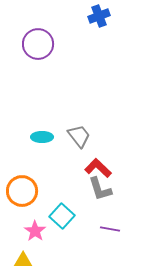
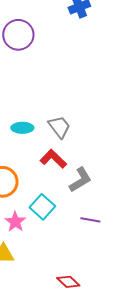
red L-shape: (98, 168) -> (53, 159), moved
gray L-shape: (100, 189) -> (80, 180), turned -104

